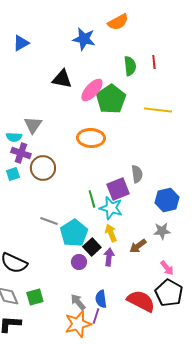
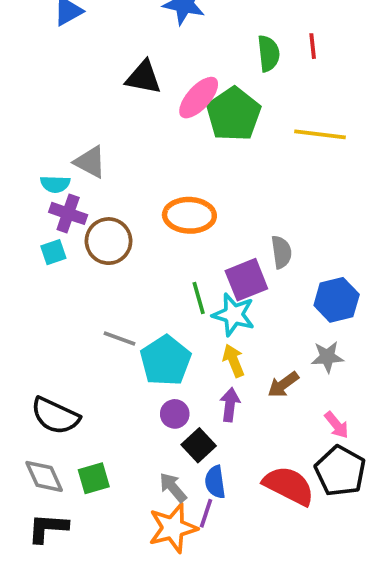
gray triangle: (33, 125) -> (90, 162), turned -36
orange ellipse: (91, 138) -> (189, 215), moved
black square: (92, 247) -> (199, 445), moved

